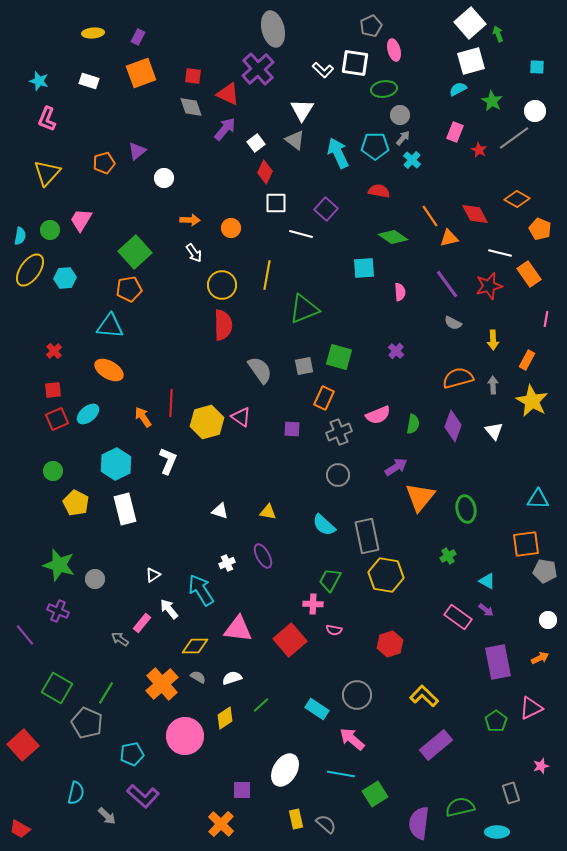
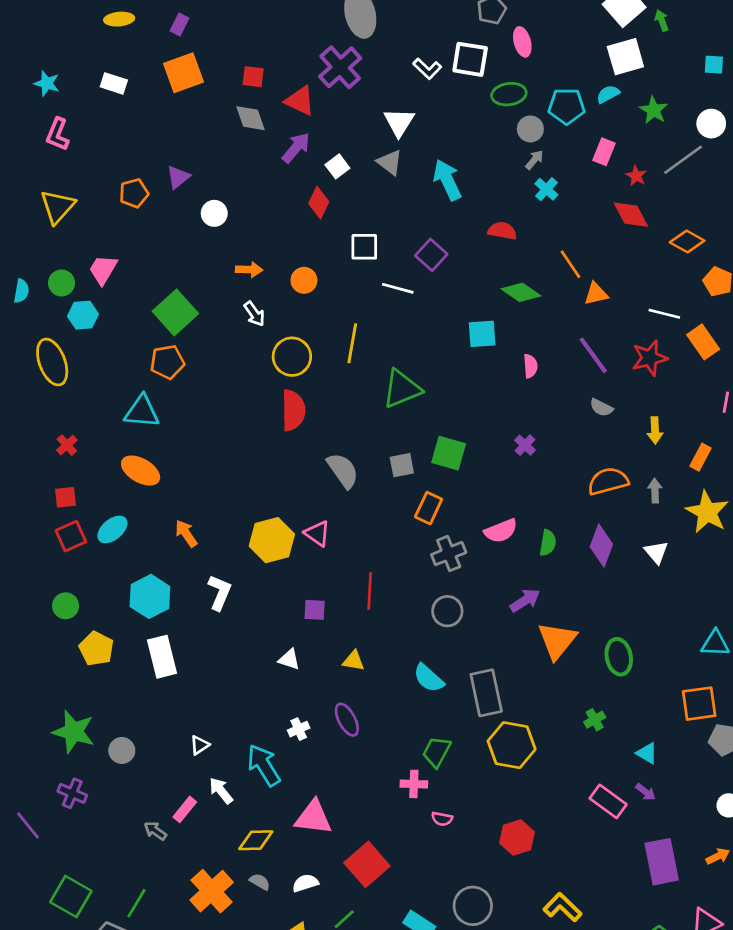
cyan pentagon: (375, 146) -> (567, 106), moved
red diamond: (265, 172) -> (319, 203), moved
red diamond: (475, 214) -> (631, 215), moved
yellow ellipse: (30, 270) -> (52, 362), moved, turned -56
cyan hexagon: (65, 278) -> (83, 315), moved
red line: (171, 403) -> (370, 591), moved
purple square: (292, 429) -> (315, 610), moved
red square: (290, 640) -> (367, 864), moved

